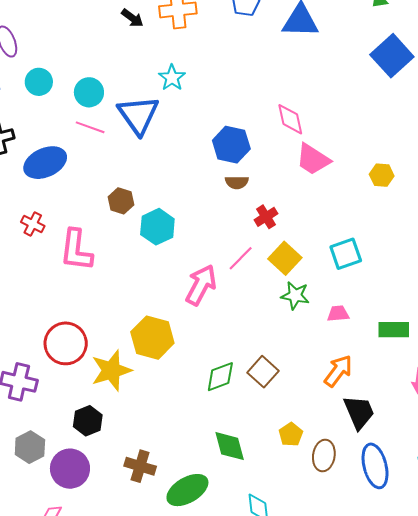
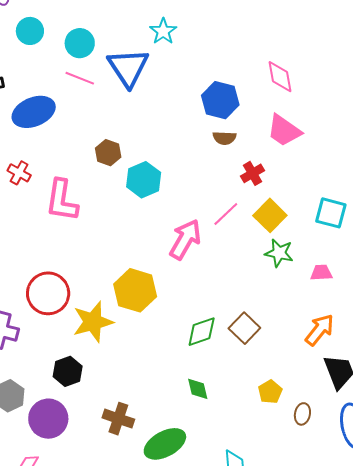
pink trapezoid: (313, 159) -> (284, 131), moved
cyan square: (346, 254) -> (331, 213), turned 32
green diamond: (230, 446) -> (198, 389), moved, size x0.7
brown ellipse: (324, 456) -> (302, 414), size x0.7

